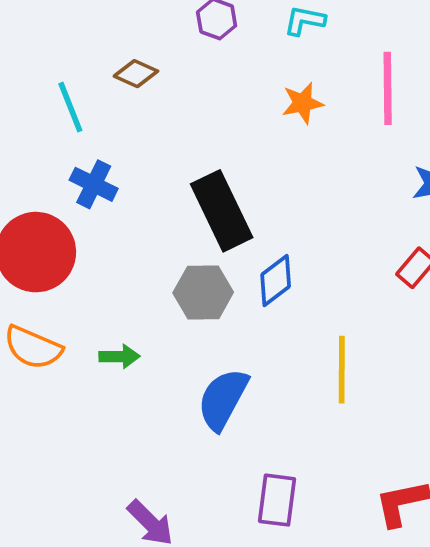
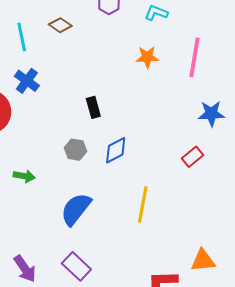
black rectangle: (222, 211) -> (93, 107), size x0.5
gray hexagon: (203, 293) -> (75, 150), size x0.7
purple rectangle: (277, 500) -> (76, 266), moved, turned -64

